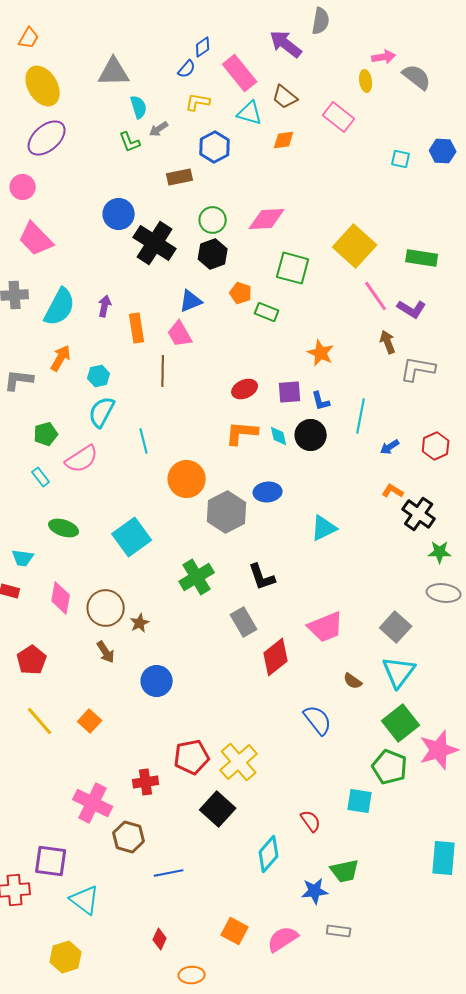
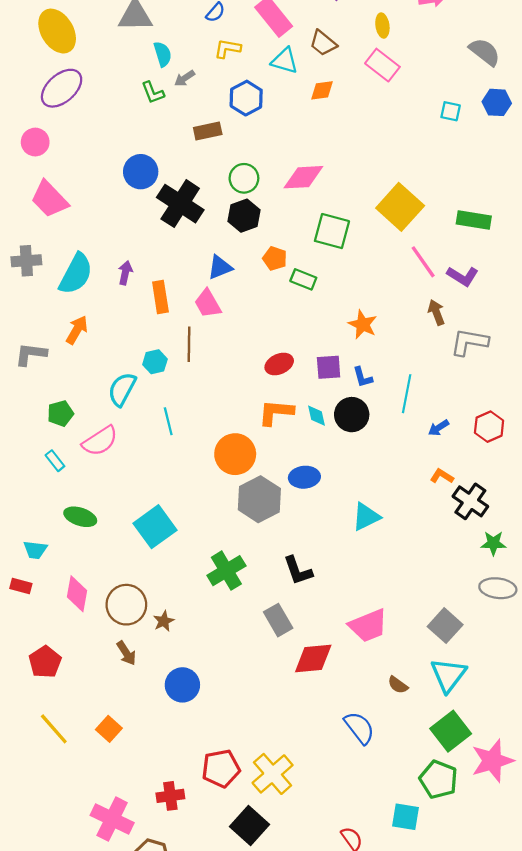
gray semicircle: (417, 77) -> (485, 52), moved
yellow ellipse: (366, 81) -> (382, 26), moved
cyan hexagon: (99, 376) -> (155, 362), moved
orange circle: (187, 479) -> (235, 454), moved
red diamond: (276, 657) -> (313, 659), turned 33

